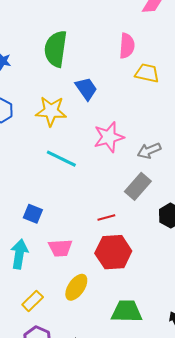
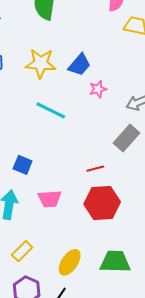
blue trapezoid: (86, 89) -> (79, 65), moved, turned 75
pink star: (109, 137) -> (98, 89), size x0.6
yellow ellipse: (76, 287) -> (70, 262), moved

